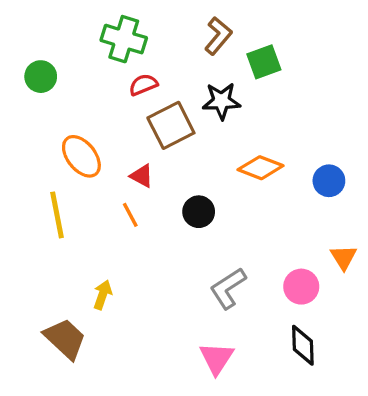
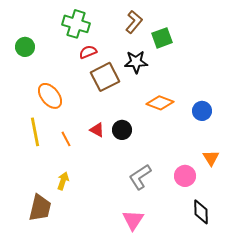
red triangle: (142, 176) -> (97, 130), moved
orange line: (130, 215) -> (66, 139), moved
brown trapezoid: (65, 339) -> (40, 208), turned 60
black diamond: (303, 345) -> (201, 212), moved

